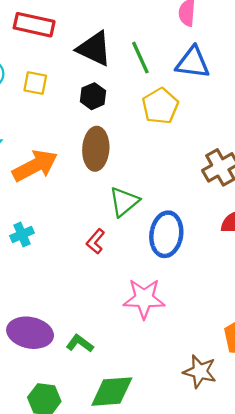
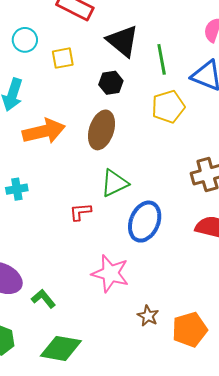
yellow square: (35, 83) -> (63, 58), turned -35
red L-shape: (95, 241) -> (80, 212), turned 30
brown star: (200, 371) -> (148, 316), moved, size x0.7

